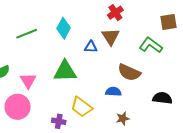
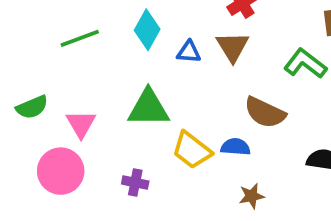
blue triangle: (91, 47) -> (189, 52), moved
yellow trapezoid: (82, 107) -> (192, 150), moved
purple cross: (59, 121) -> (135, 183), moved

